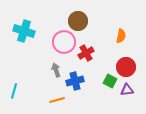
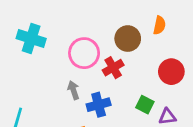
brown circle: (78, 21) -> (128, 39), moved
orange semicircle: (121, 36) -> (159, 25), moved
red circle: (126, 67) -> (171, 72), moved

